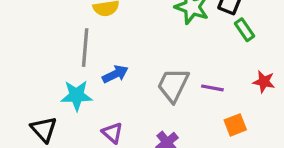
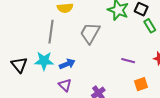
blue arrow: (115, 74) -> (67, 64), moved
gray trapezoid: (173, 85) -> (90, 33), moved
black triangle: (44, 129) -> (19, 65), moved

